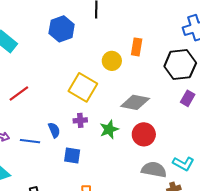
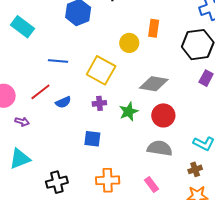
red line: (19, 94) -> (40, 92), moved
blue semicircle: (54, 130) -> (63, 102), moved, turned 91
blue line: (30, 141) -> (58, 61), moved
gray semicircle: (154, 170) -> (160, 148), moved

